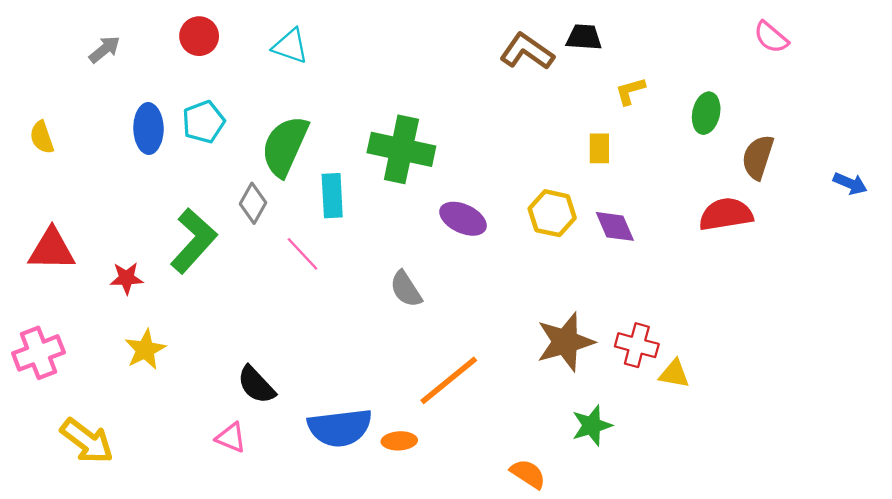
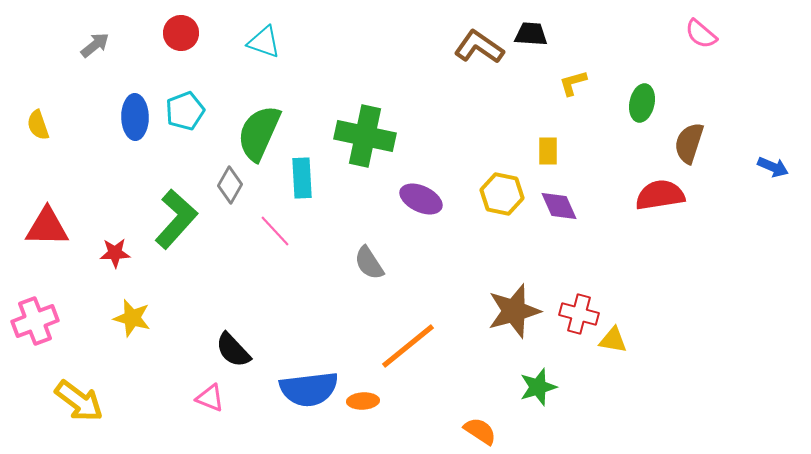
yellow rectangle: (599, 148) -> (548, 151), moved
yellow star: (145, 350) -> (132, 318), turned -30

